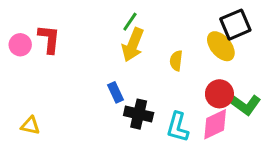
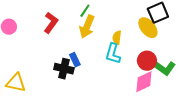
red L-shape: (49, 39) -> (51, 23), moved, turned 30
black cross: (139, 114) -> (64, 69), moved
yellow triangle: (30, 126) -> (16, 83), size x1.5
cyan L-shape: (178, 127) -> (113, 54), moved

